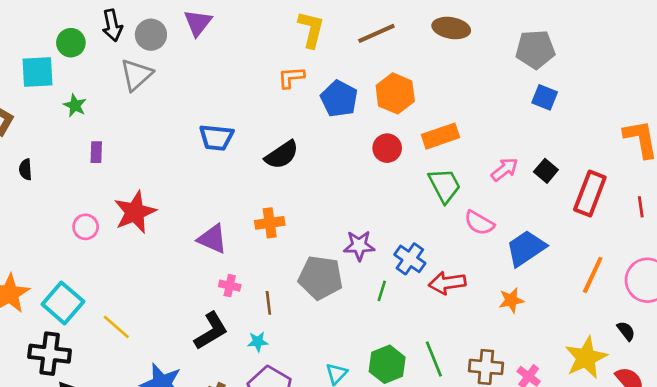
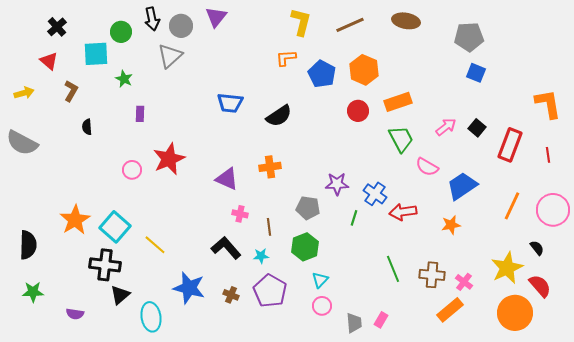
gray pentagon: (320, 278) -> (308, 208), size x0.7
black L-shape: (211, 331) -> (226, 248), turned -100
green hexagon: (387, 364) -> (305, 247), moved

